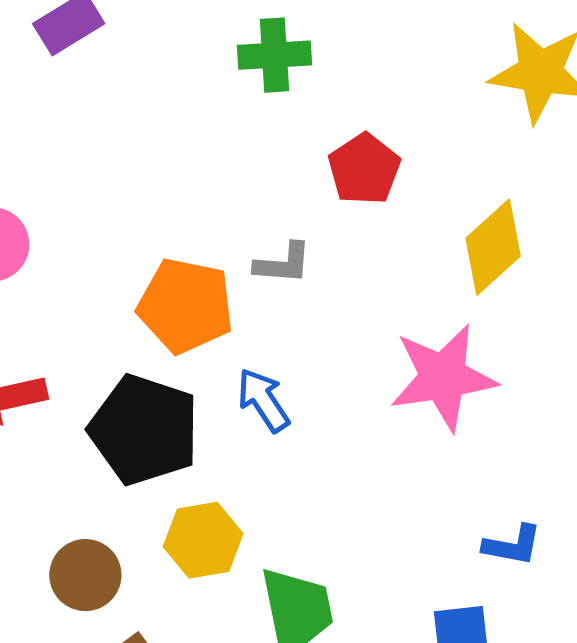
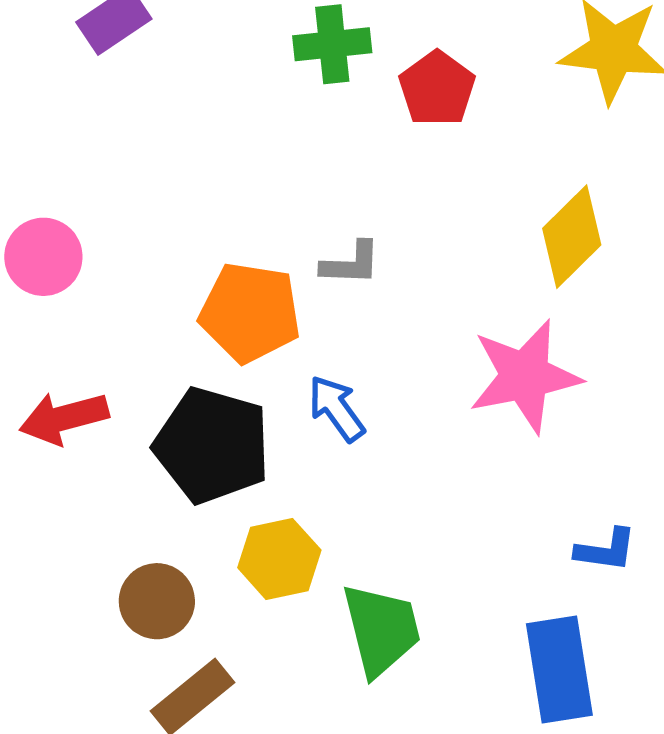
red pentagon: (364, 169) -> (437, 89), moved

